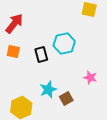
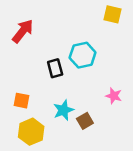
orange square: (13, 52) -> (22, 101), moved

